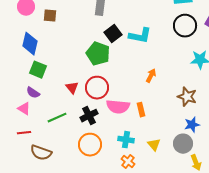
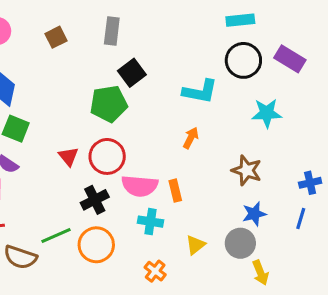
brown square: (50, 16) -> (56, 37), moved, turned -32
cyan L-shape: (140, 36) -> (200, 91), moved
green pentagon: (98, 54) -> (109, 104), turned -30
green line: (57, 118) -> (56, 235), moved
cyan cross: (126, 140) -> (150, 222), moved
yellow triangle: (154, 145) -> (195, 245), turned 32

